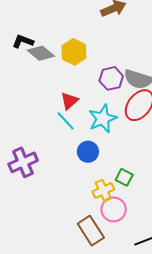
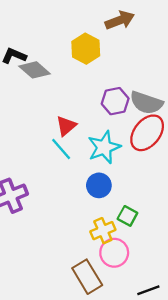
yellow hexagon: (74, 52) -> (86, 49), moved
blue circle: (88, 152) -> (99, 185), moved

